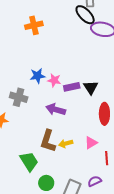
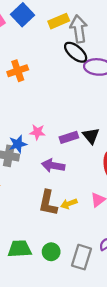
blue star: (38, 76) -> (18, 144), moved
pink star: (54, 80) -> (37, 132), moved
green trapezoid: (29, 161) -> (20, 249), moved, turned -55

